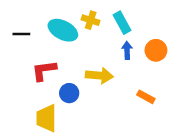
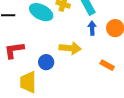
red L-shape: (44, 70) -> (14, 50), moved

